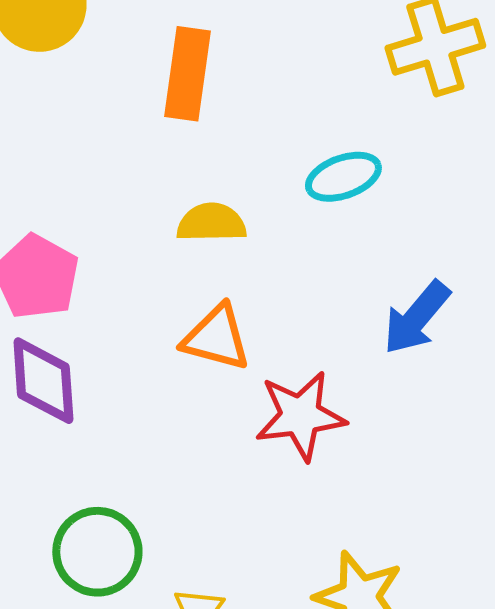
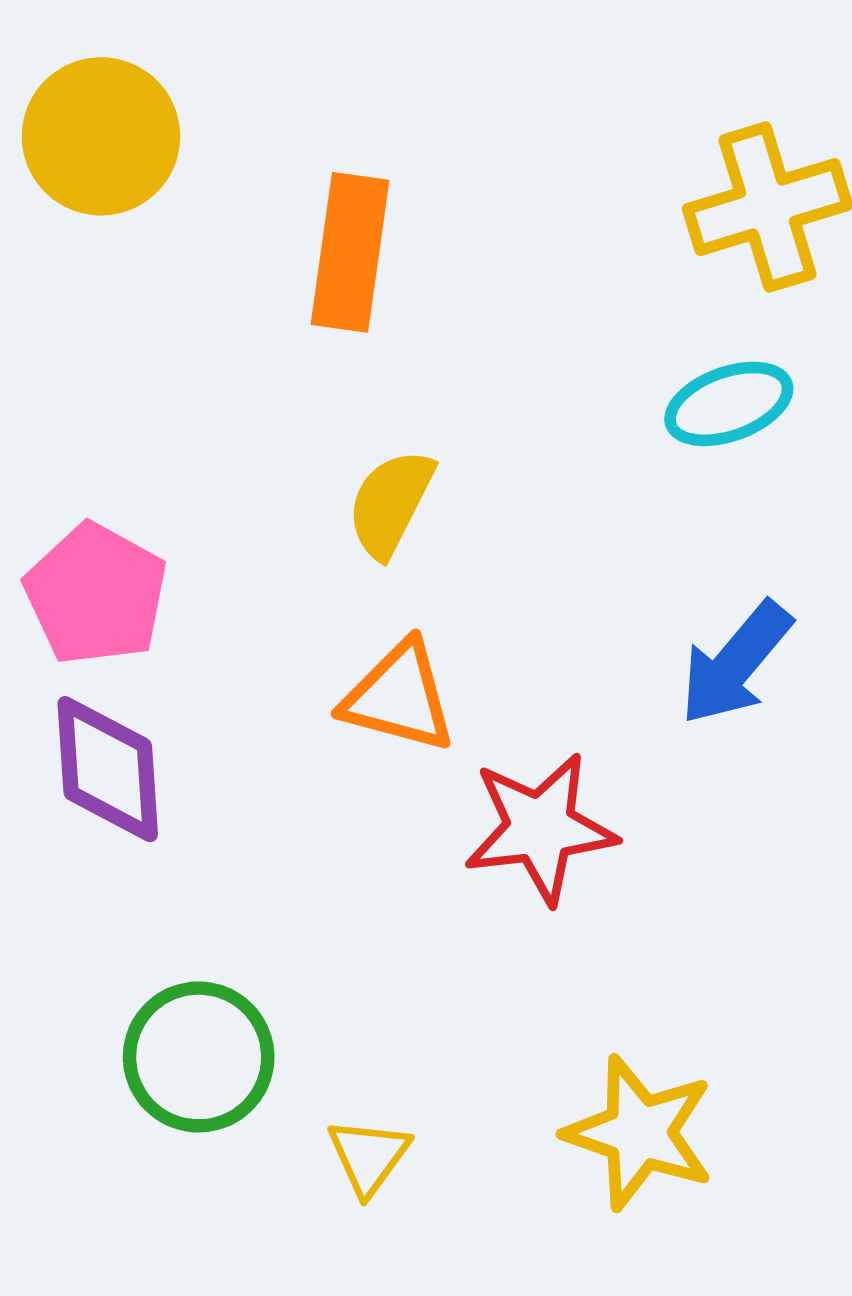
cyan ellipse: (343, 177) -> (729, 404), moved
yellow semicircle: (211, 223) -> (390, 503), turned -62

